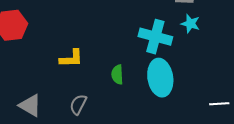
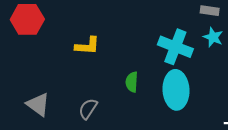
yellow L-shape: (71, 58) -> (87, 46), moved

